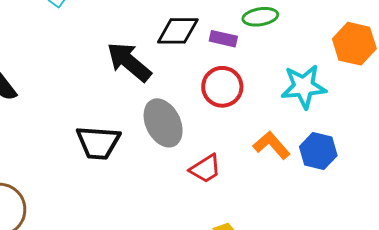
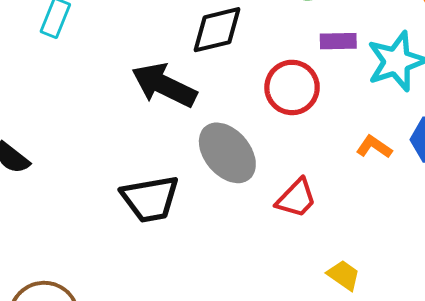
purple rectangle: (223, 39) -> (338, 41), moved
orange L-shape: (272, 145) -> (374, 147), size x0.7

